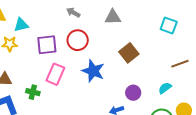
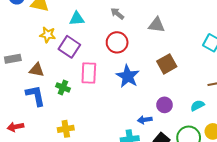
cyan triangle: (21, 25) -> (77, 19), moved
purple square: (47, 45) -> (69, 47), moved, turned 30
pink rectangle: (55, 74) -> (89, 73), turned -30

